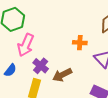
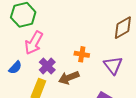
orange cross: (80, 43) -> (82, 54), moved

